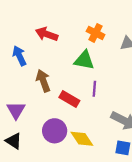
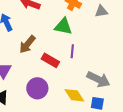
brown arrow: (43, 81) -> (27, 44), turned -120
yellow diamond: (82, 139) -> (74, 95), moved

